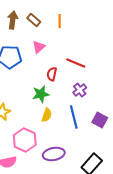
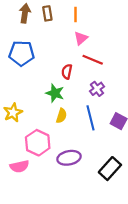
brown rectangle: (34, 20) -> (47, 13), turned 40
pink triangle: (39, 47) -> (81, 38), moved
green star: (41, 94) -> (55, 93), turned 30

